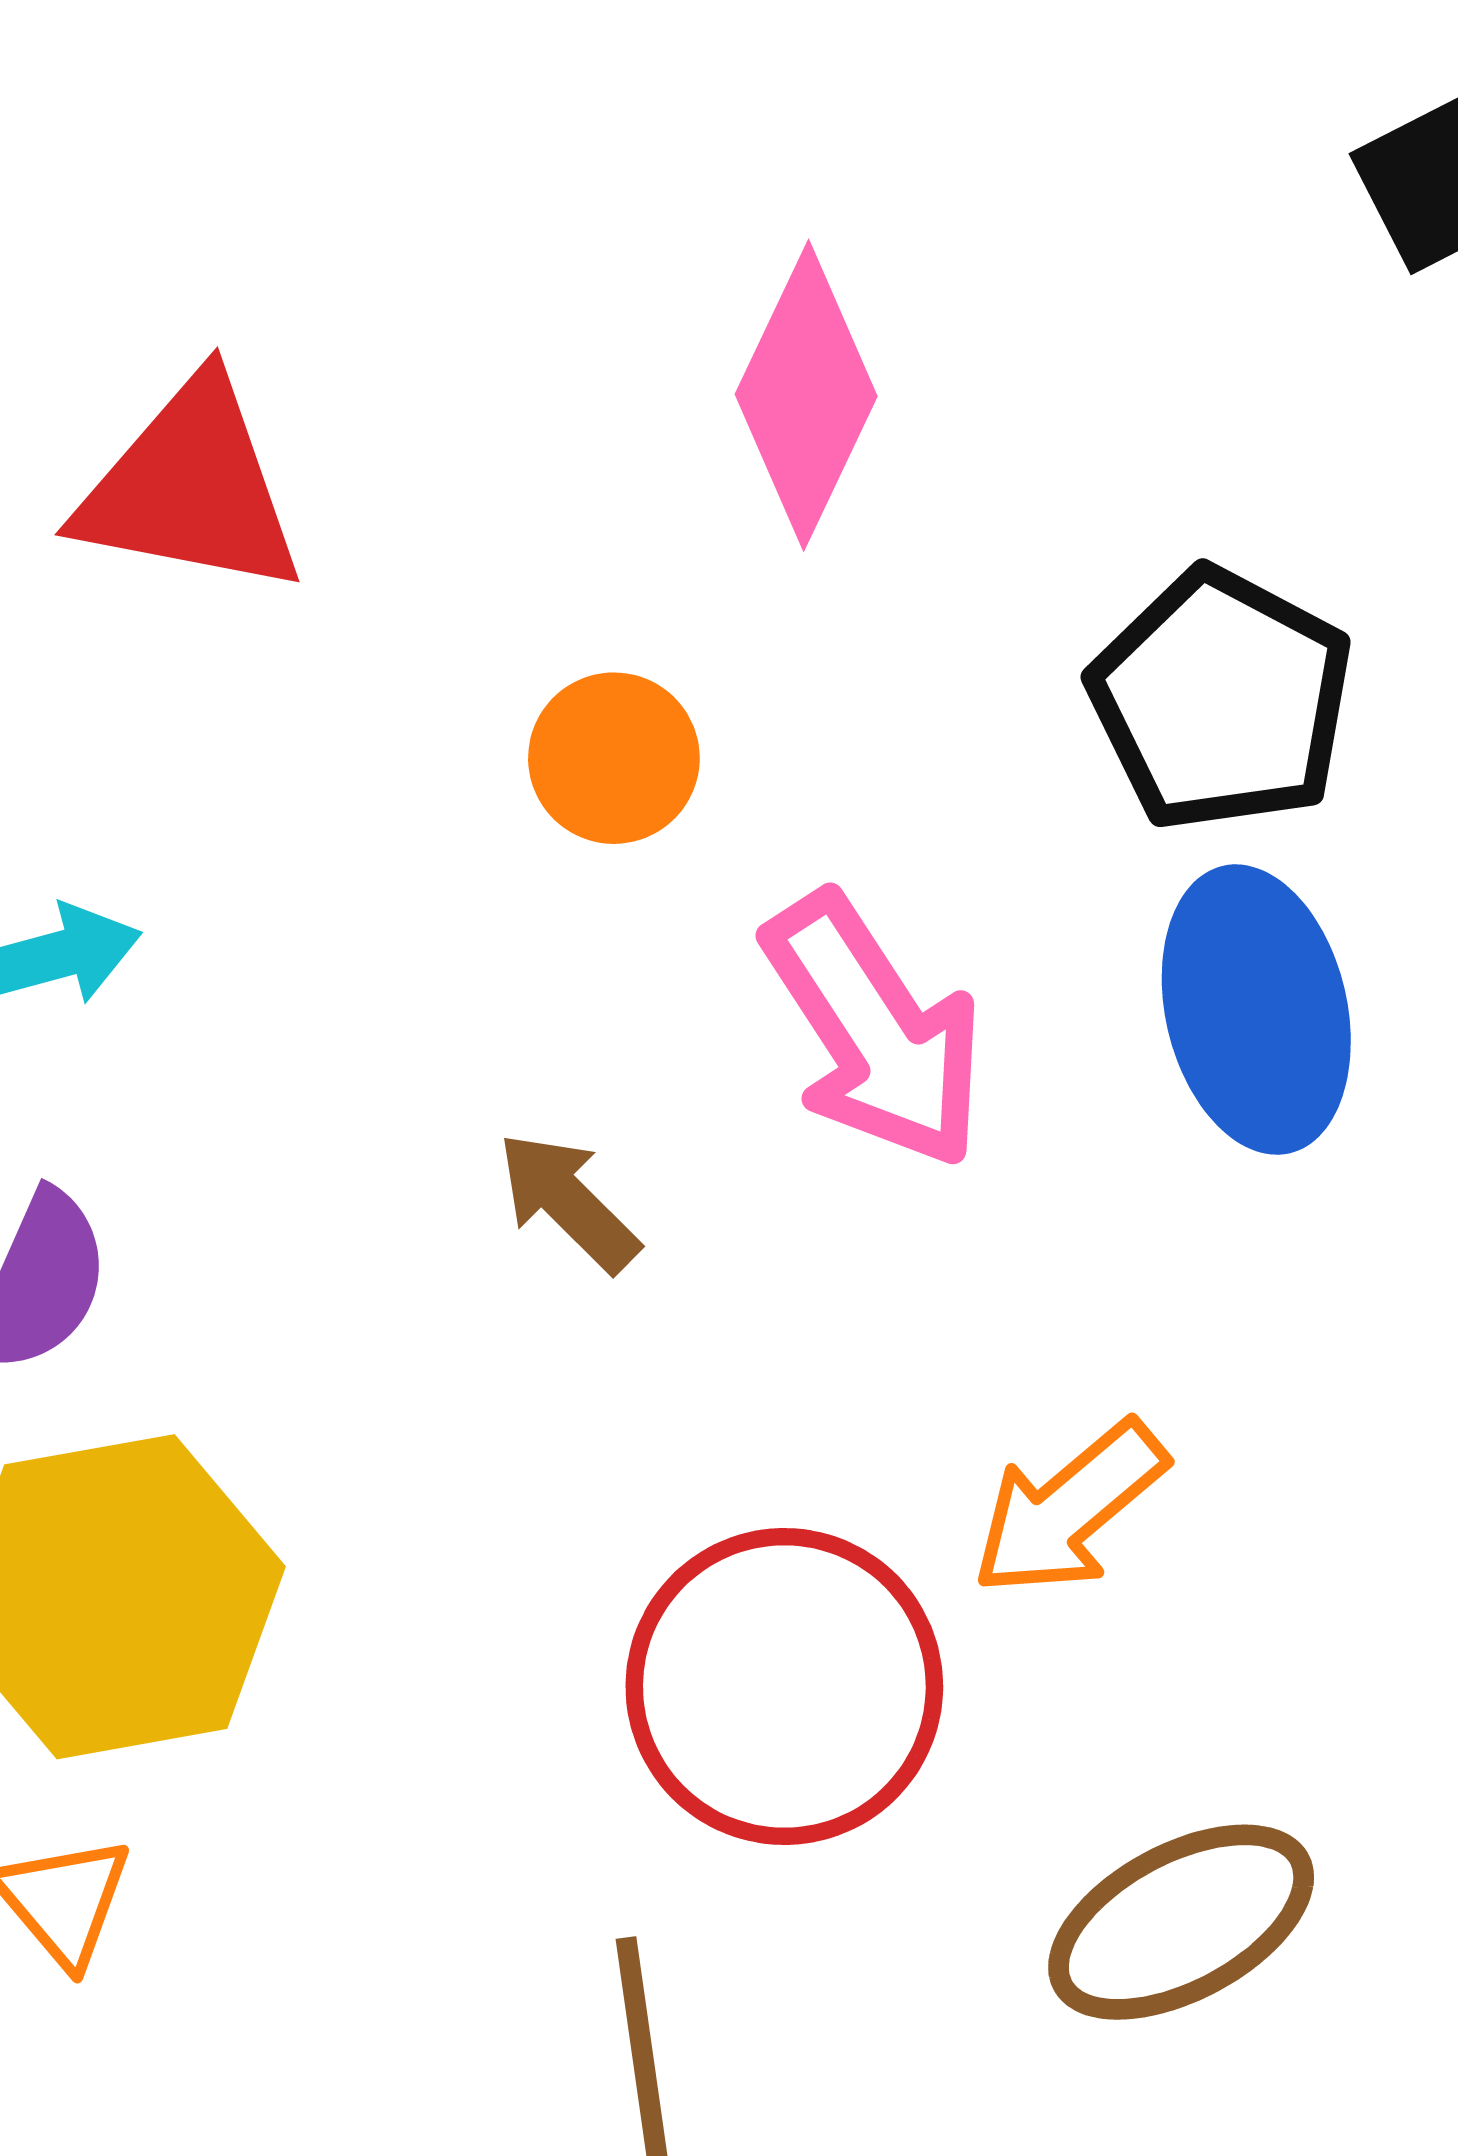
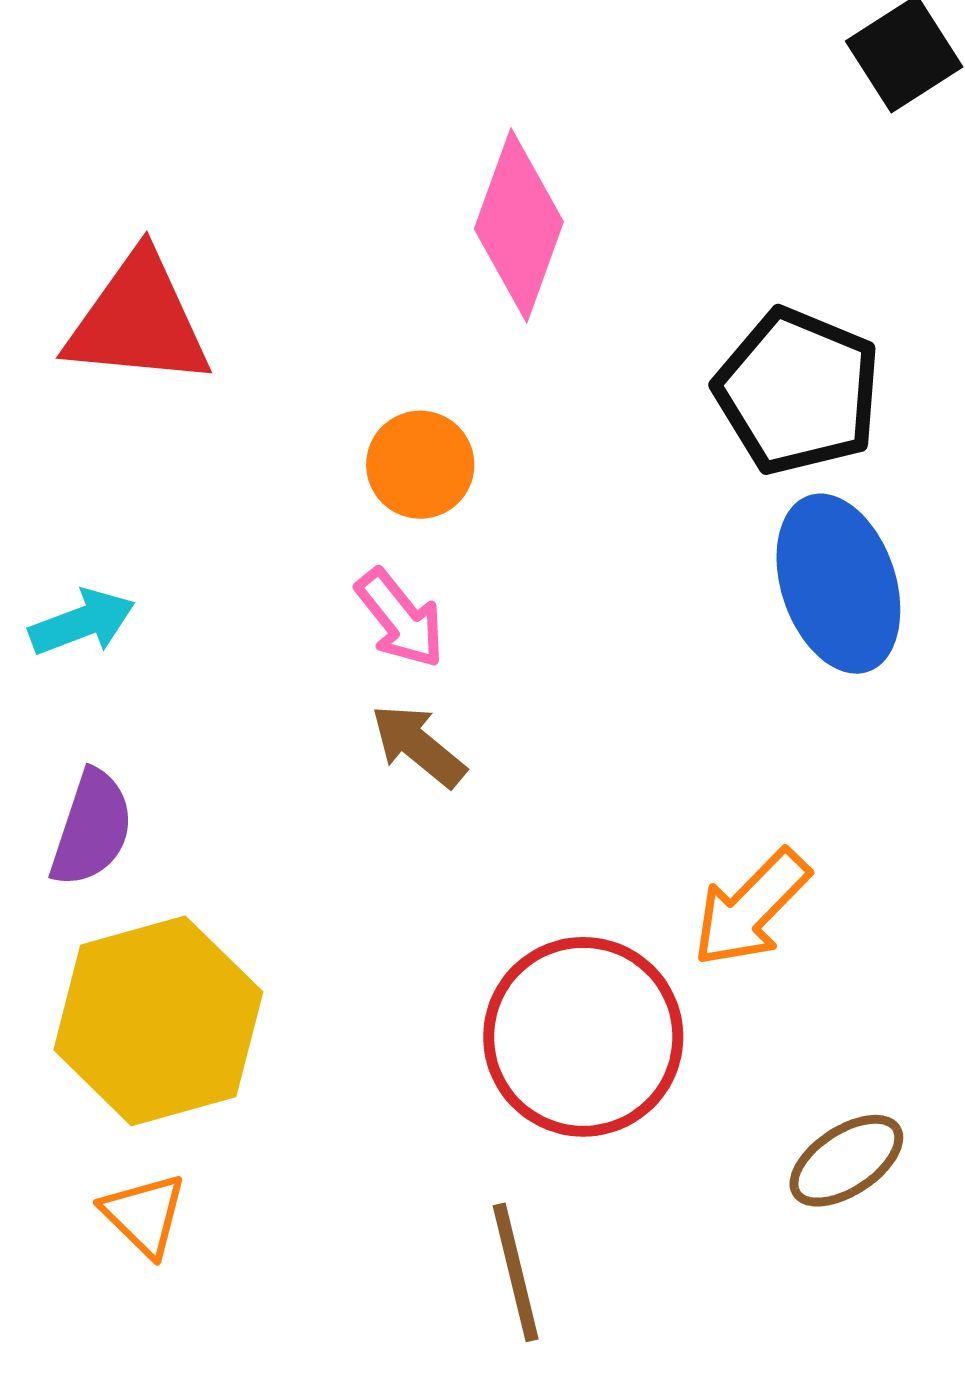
pink arrow: (874, 1031) -> (400, 619), moved, size x0.6
brown ellipse: (1181, 1922) -> (846, 1161), size x0.7

